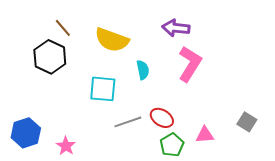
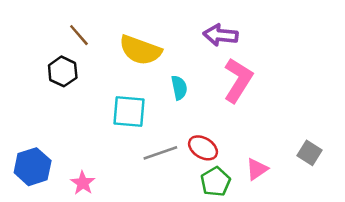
black hexagon: (50, 57) -> (63, 71), size x0.7
pink triangle: (205, 135) -> (257, 169), turned -30

